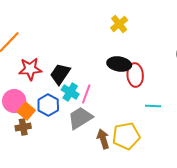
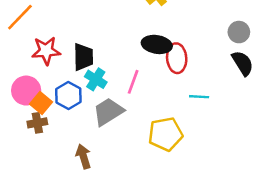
black trapezoid: (60, 74) -> (83, 57), turned 145
pink line: (86, 94) -> (133, 82), moved
brown arrow: (103, 139) -> (83, 156), moved

